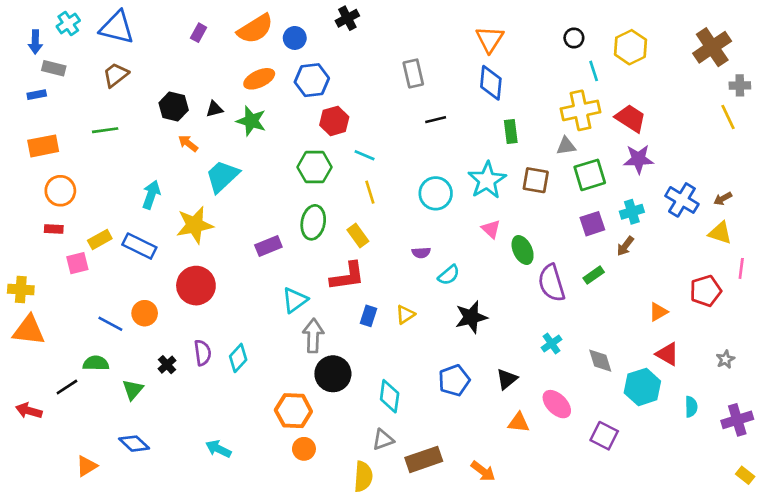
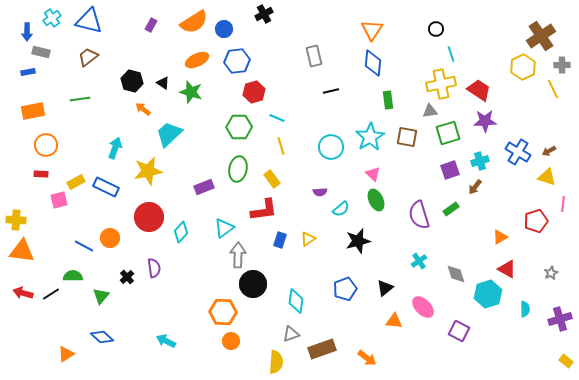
yellow hexagon: (631, 47) -> (523, 67), moved
black triangle: (214, 109) -> (163, 83), turned 48
green ellipse: (523, 250) -> (376, 200), moved
cyan diamond: (238, 358) -> (181, 232), moved
red arrow: (29, 411) -> (23, 293), moved

